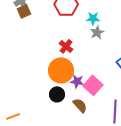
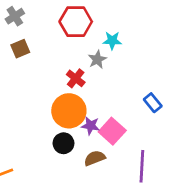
brown square: (24, 11) -> (20, 49), moved
gray star: (97, 32) -> (97, 59), moved
brown semicircle: (80, 105) -> (95, 158), turned -70

